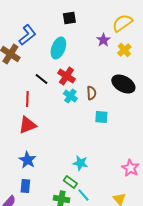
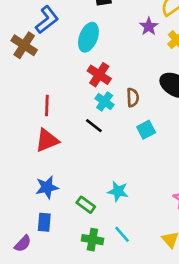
black line: (41, 79) -> (94, 126), moved
cyan square: (101, 117) -> (146, 130), turned -32
blue star: (27, 160) -> (47, 187), turned 30
green rectangle: (70, 182) -> (86, 205), moved

